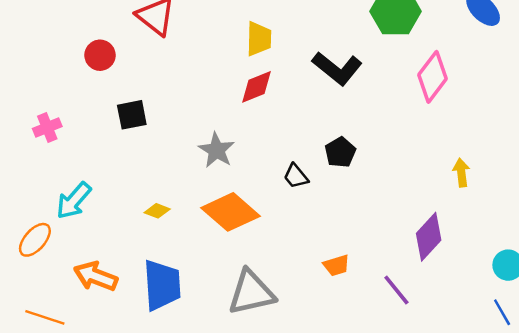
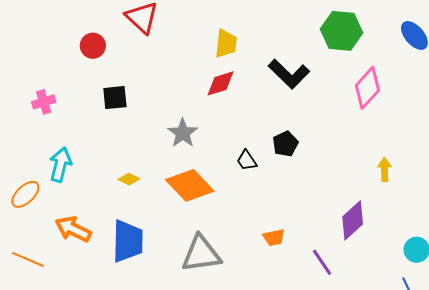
cyan arrow: (74, 201) -> (60, 165), turned 148

